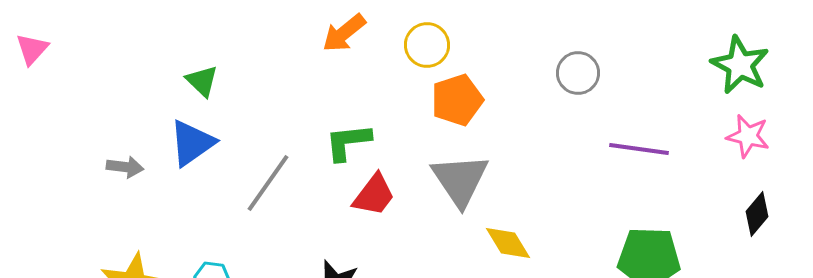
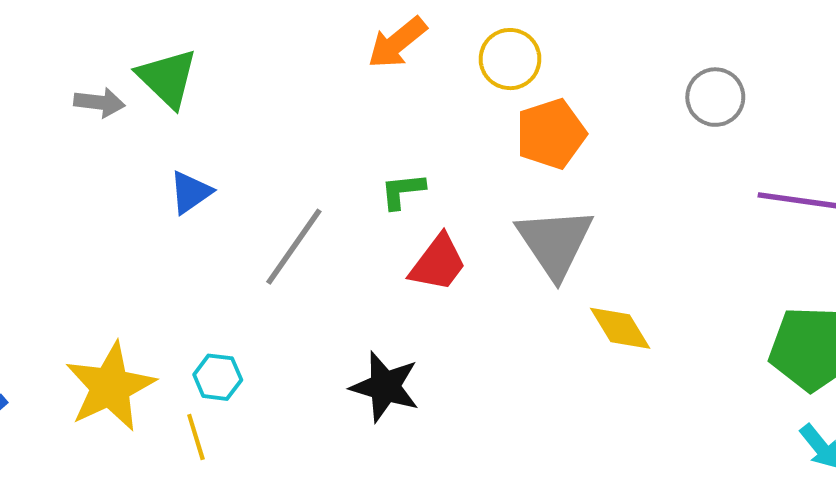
green triangle: (202, 81) -> (167, 78), moved, size x1.4
green L-shape: (348, 142) -> (403, 191), size x0.7
blue triangle: (192, 143) -> (190, 192), size x0.7
gray arrow: (125, 167) -> (99, 103), moved

